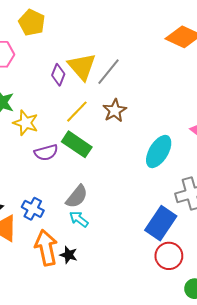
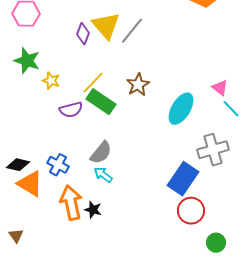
brown star: (115, 111) -> (138, 85), moved
yellow line: (77, 112) -> (93, 83), moved
yellow star: (26, 123) -> (51, 81), size x0.7

